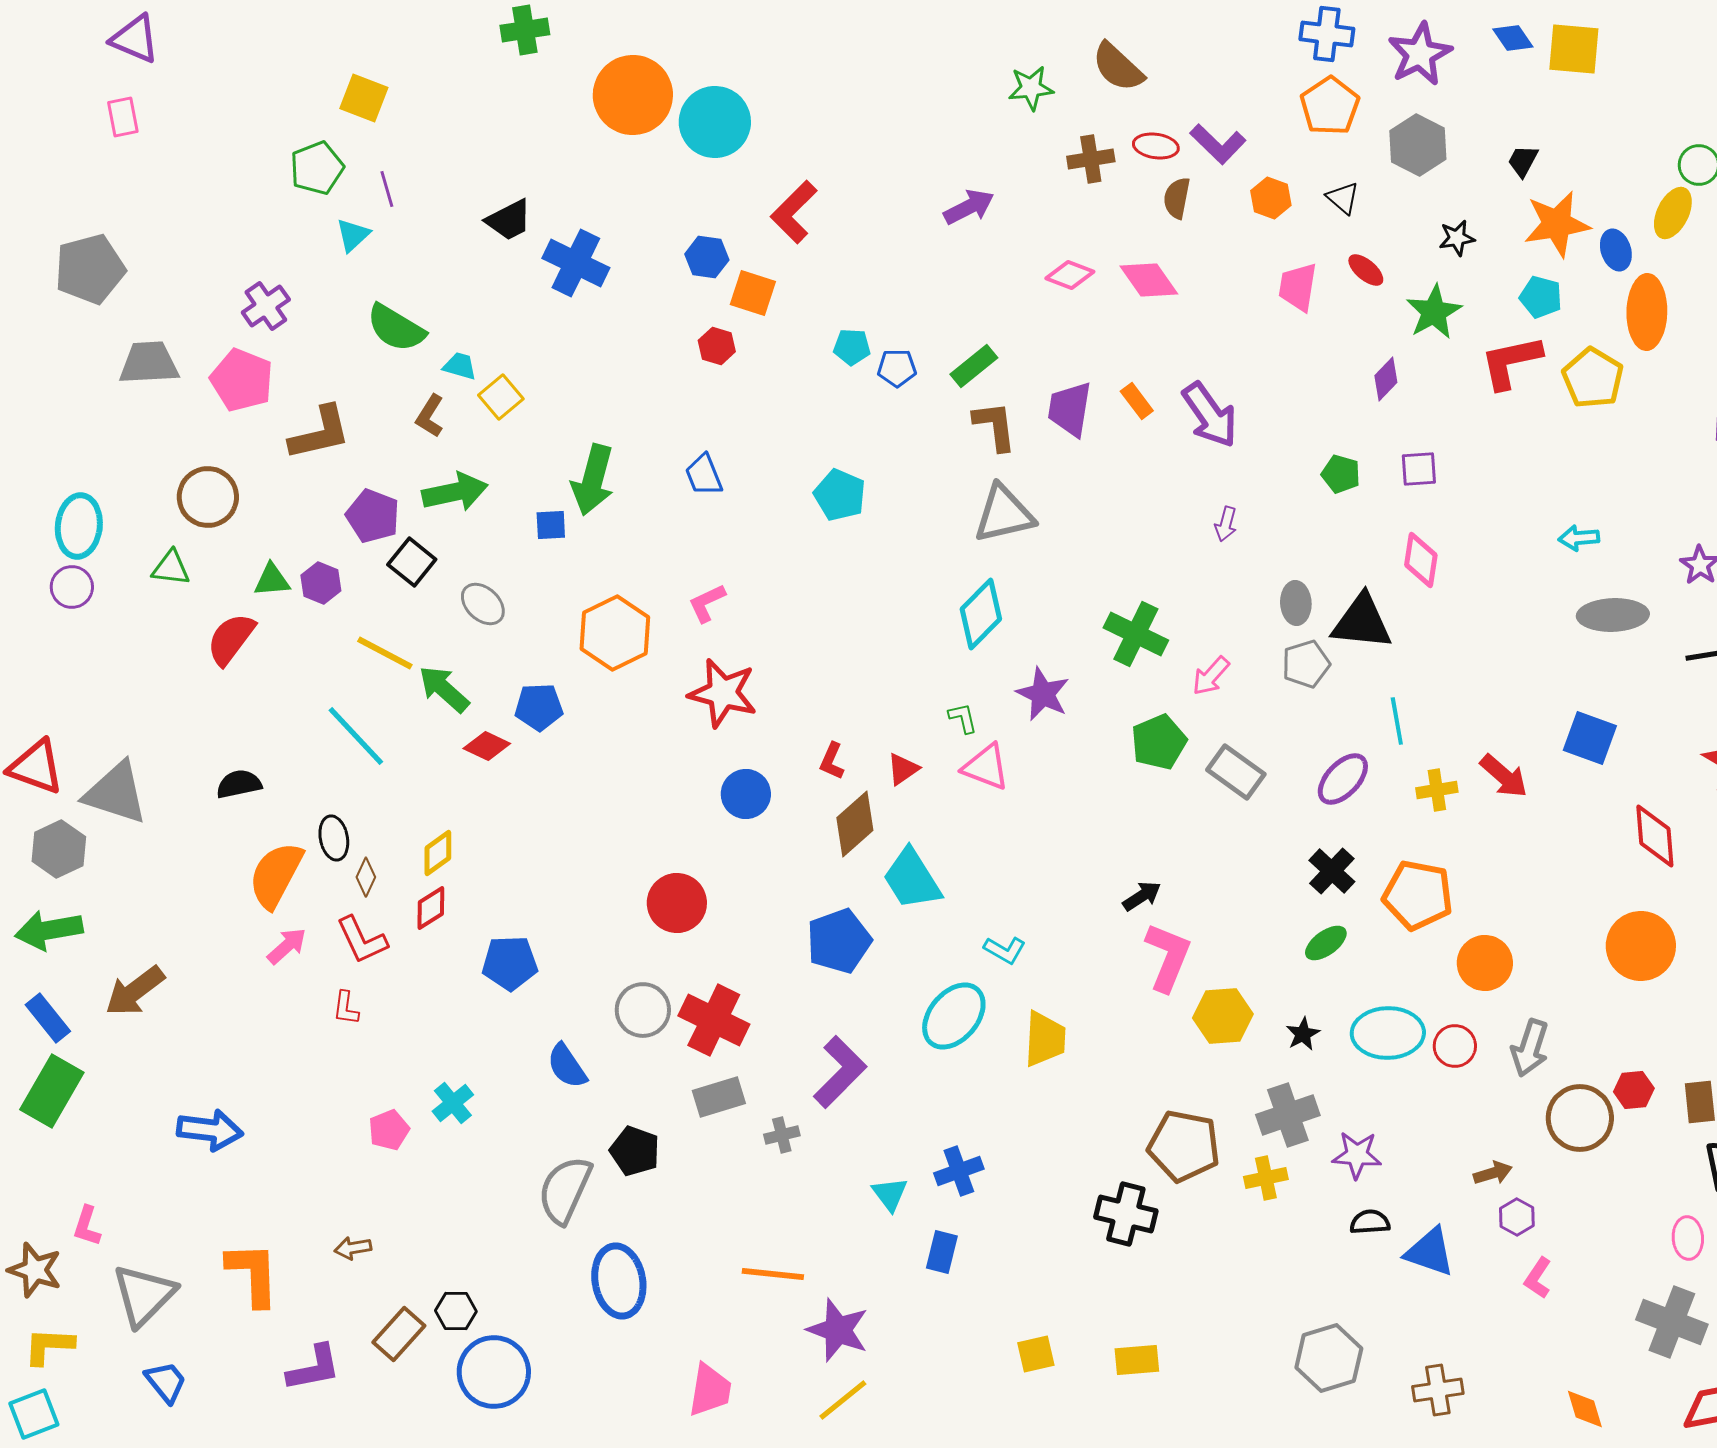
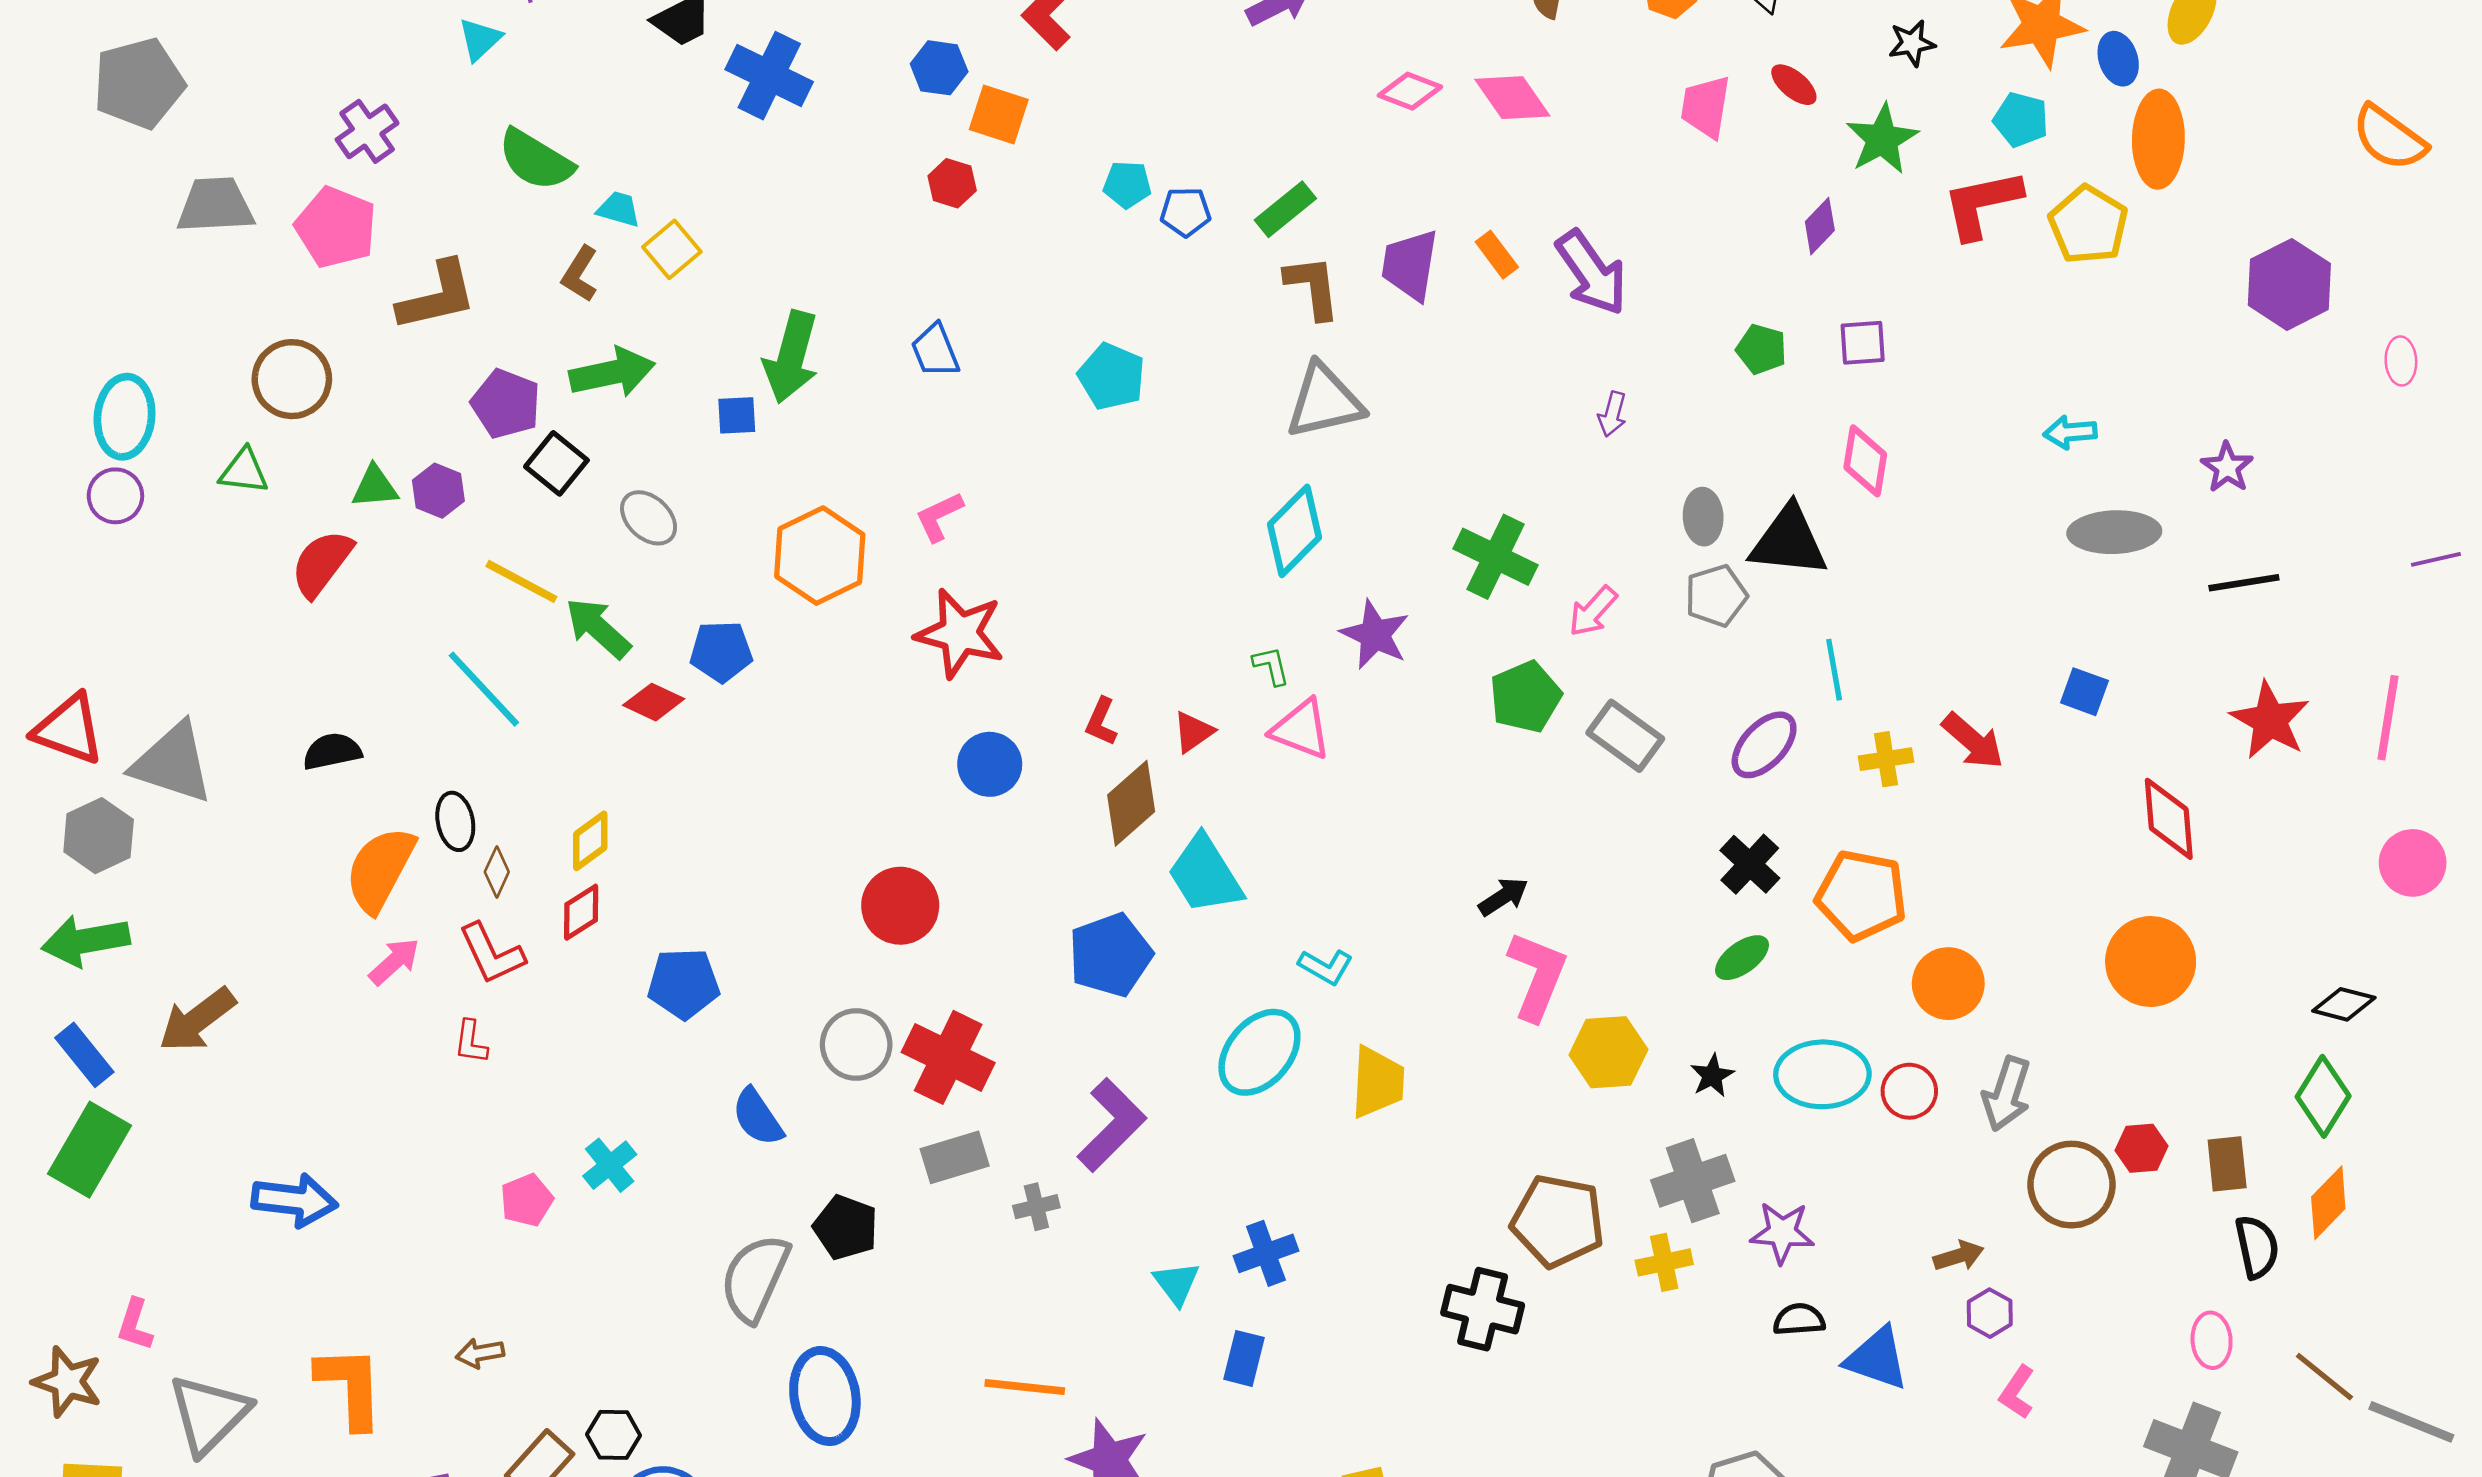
blue square: (1590, 738) -> (2084, 692), size x0.7

